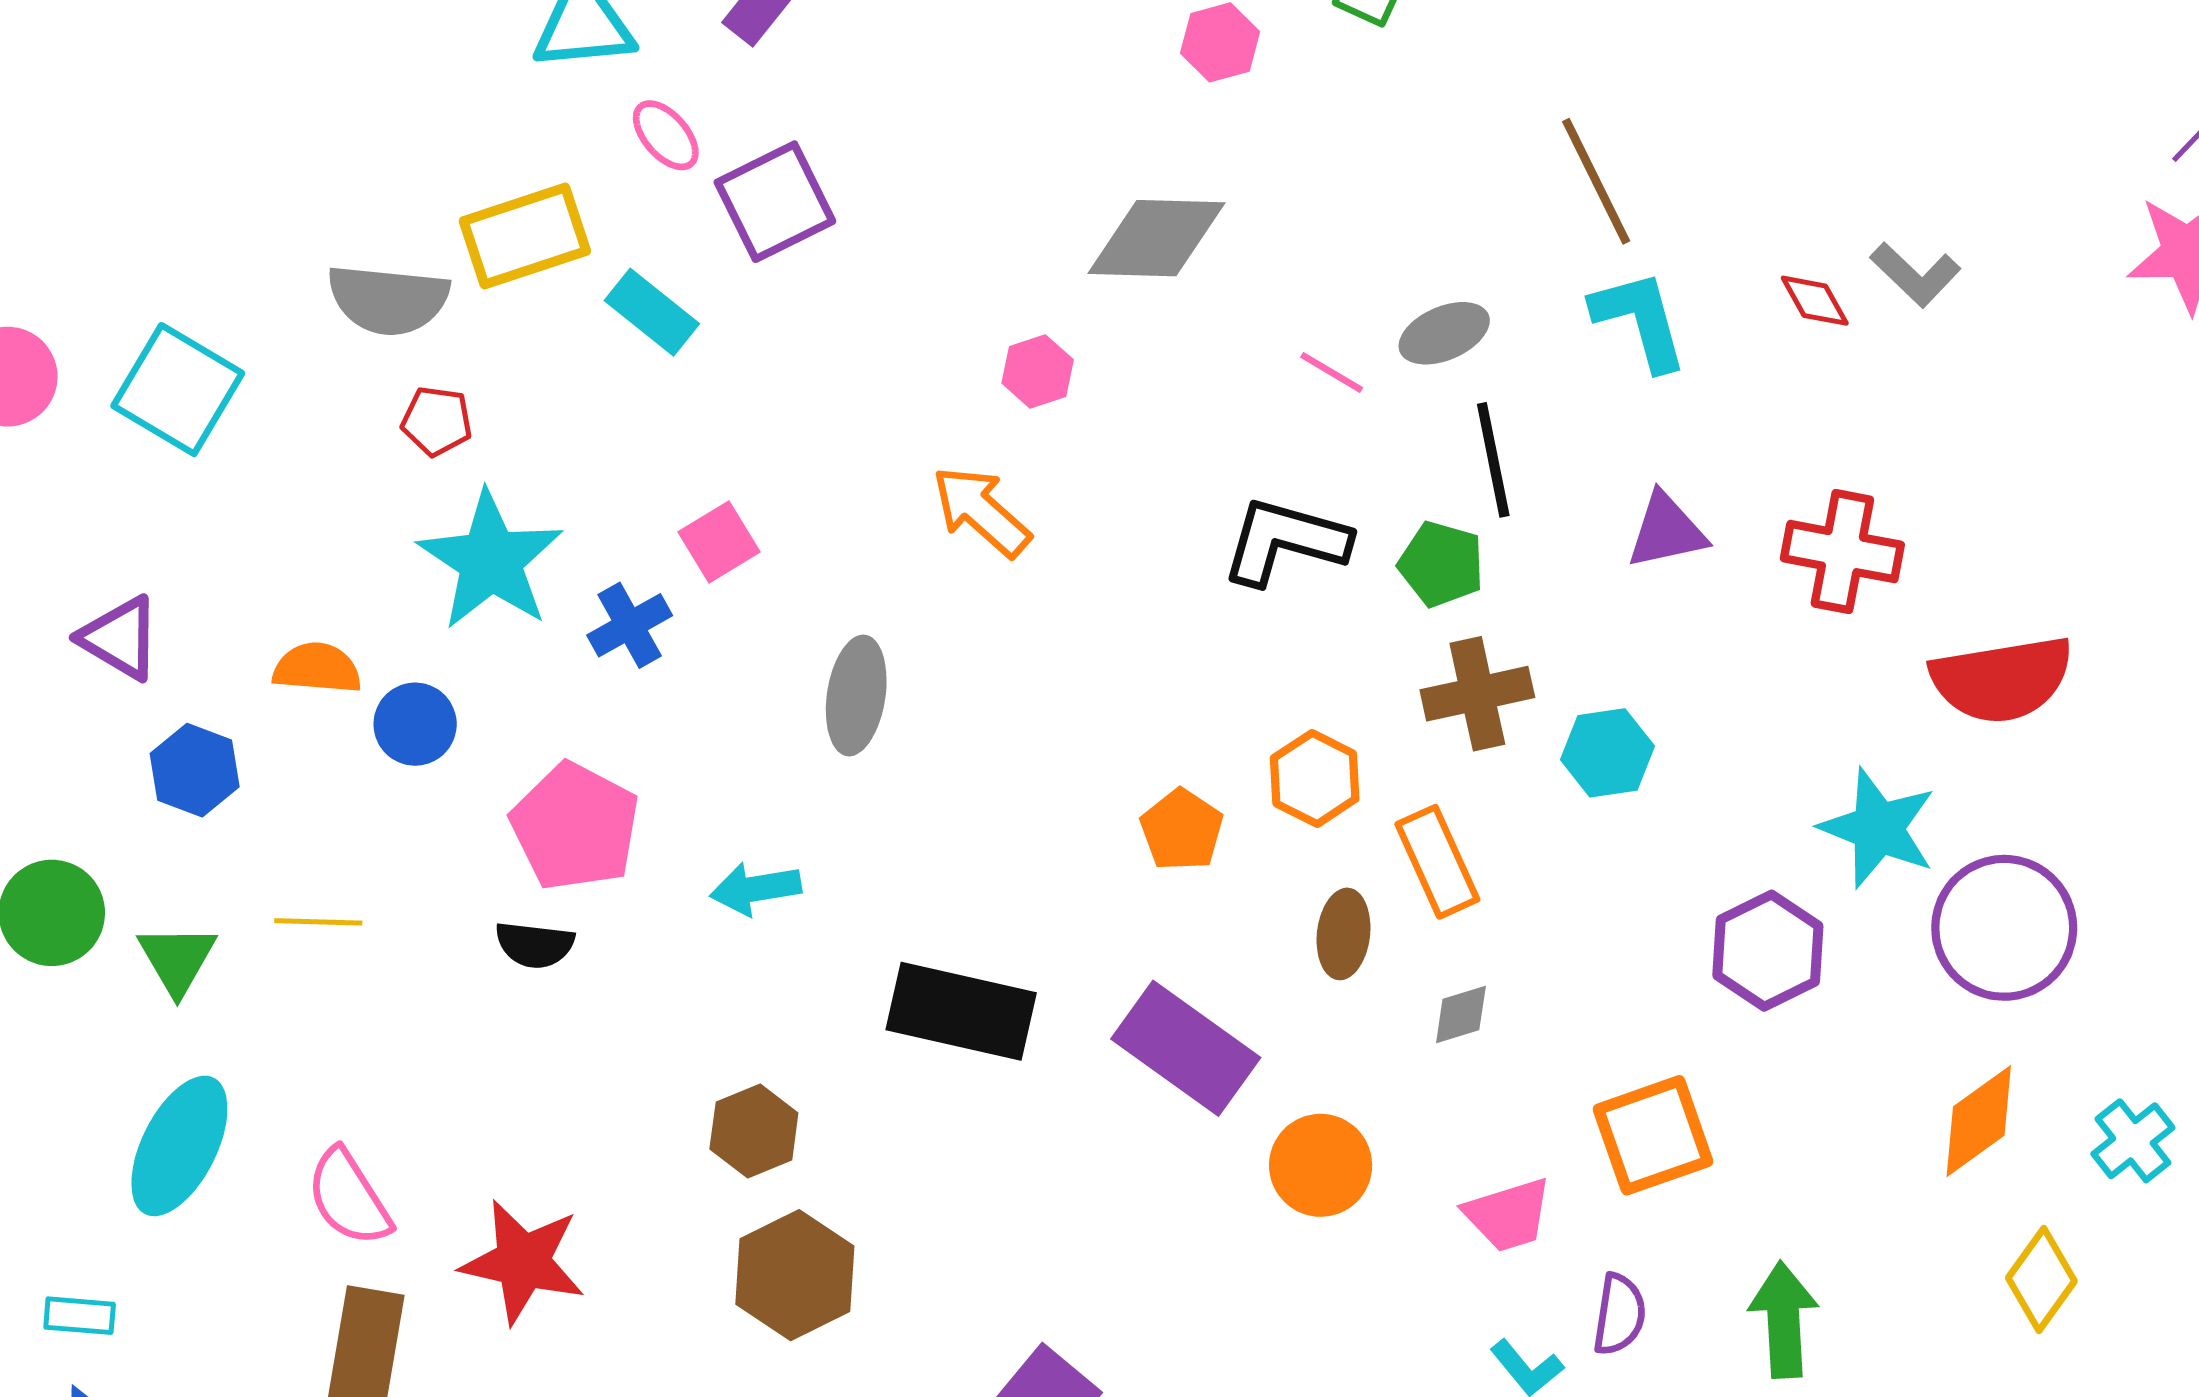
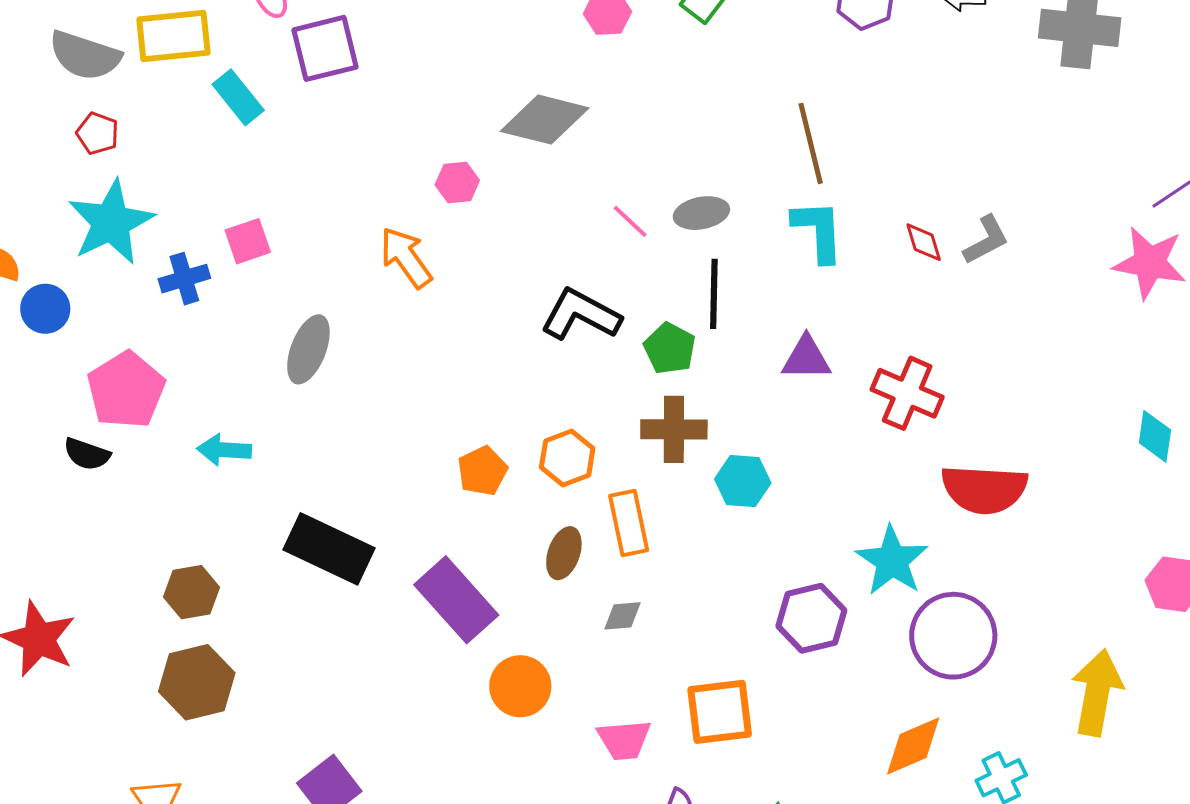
gray L-shape: (1915, 275) -> (986, 240), turned -84

